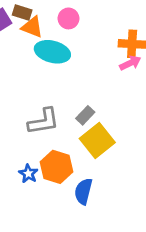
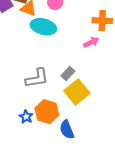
pink arrow: (130, 63) -> (91, 42), moved
blue semicircle: (83, 191) -> (67, 130), turned -36

